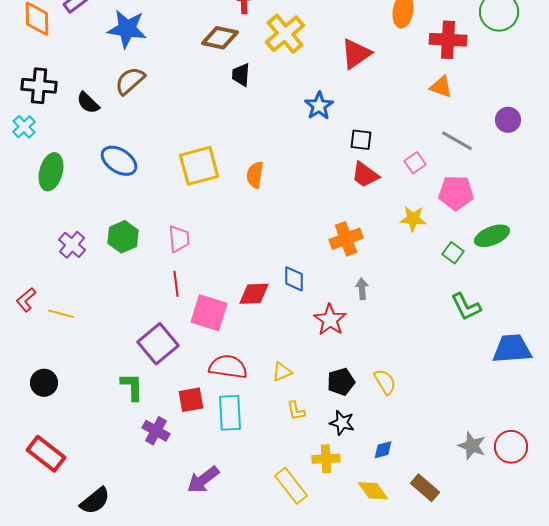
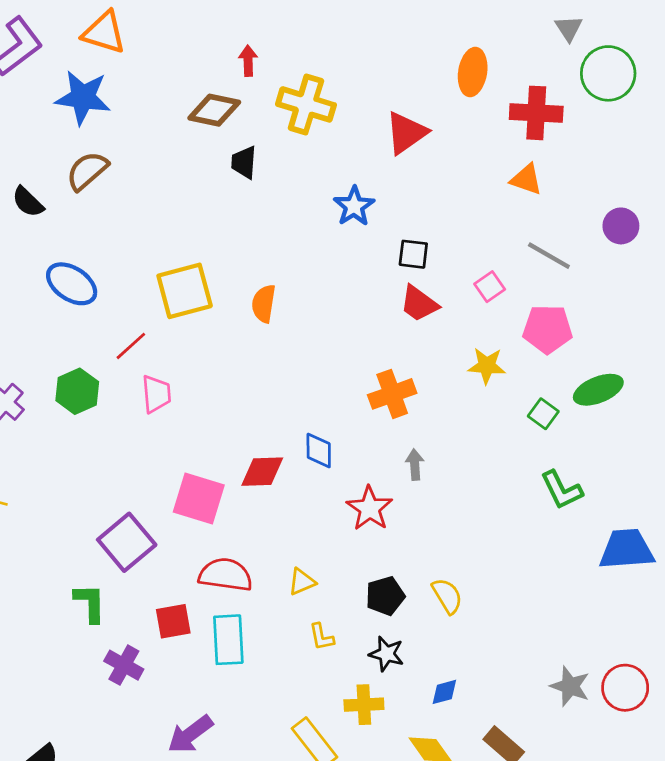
yellow cross: (285, 34) -> (306, 104), turned -33
red line: (176, 284) -> (131, 346), moved, turned 55

